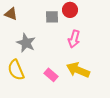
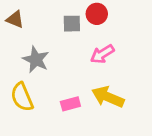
pink arrow: (74, 39) -> (102, 54), turned 42
pink rectangle: (51, 75) -> (70, 104), turned -56

